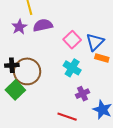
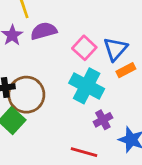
orange rectangle: (102, 58) -> (126, 70), turned -40
cyan cross: (72, 68) -> (87, 86), size x1.4

